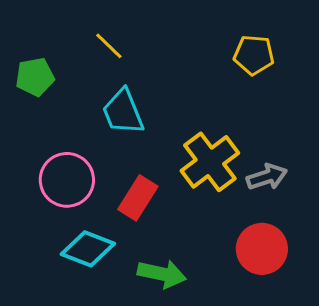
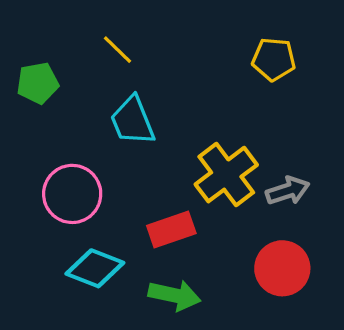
red rectangle: (138, 198) -> (171, 230), moved, turned 39

